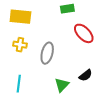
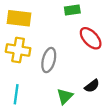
yellow cross: (20, 45) -> (18, 50), size x1.5

